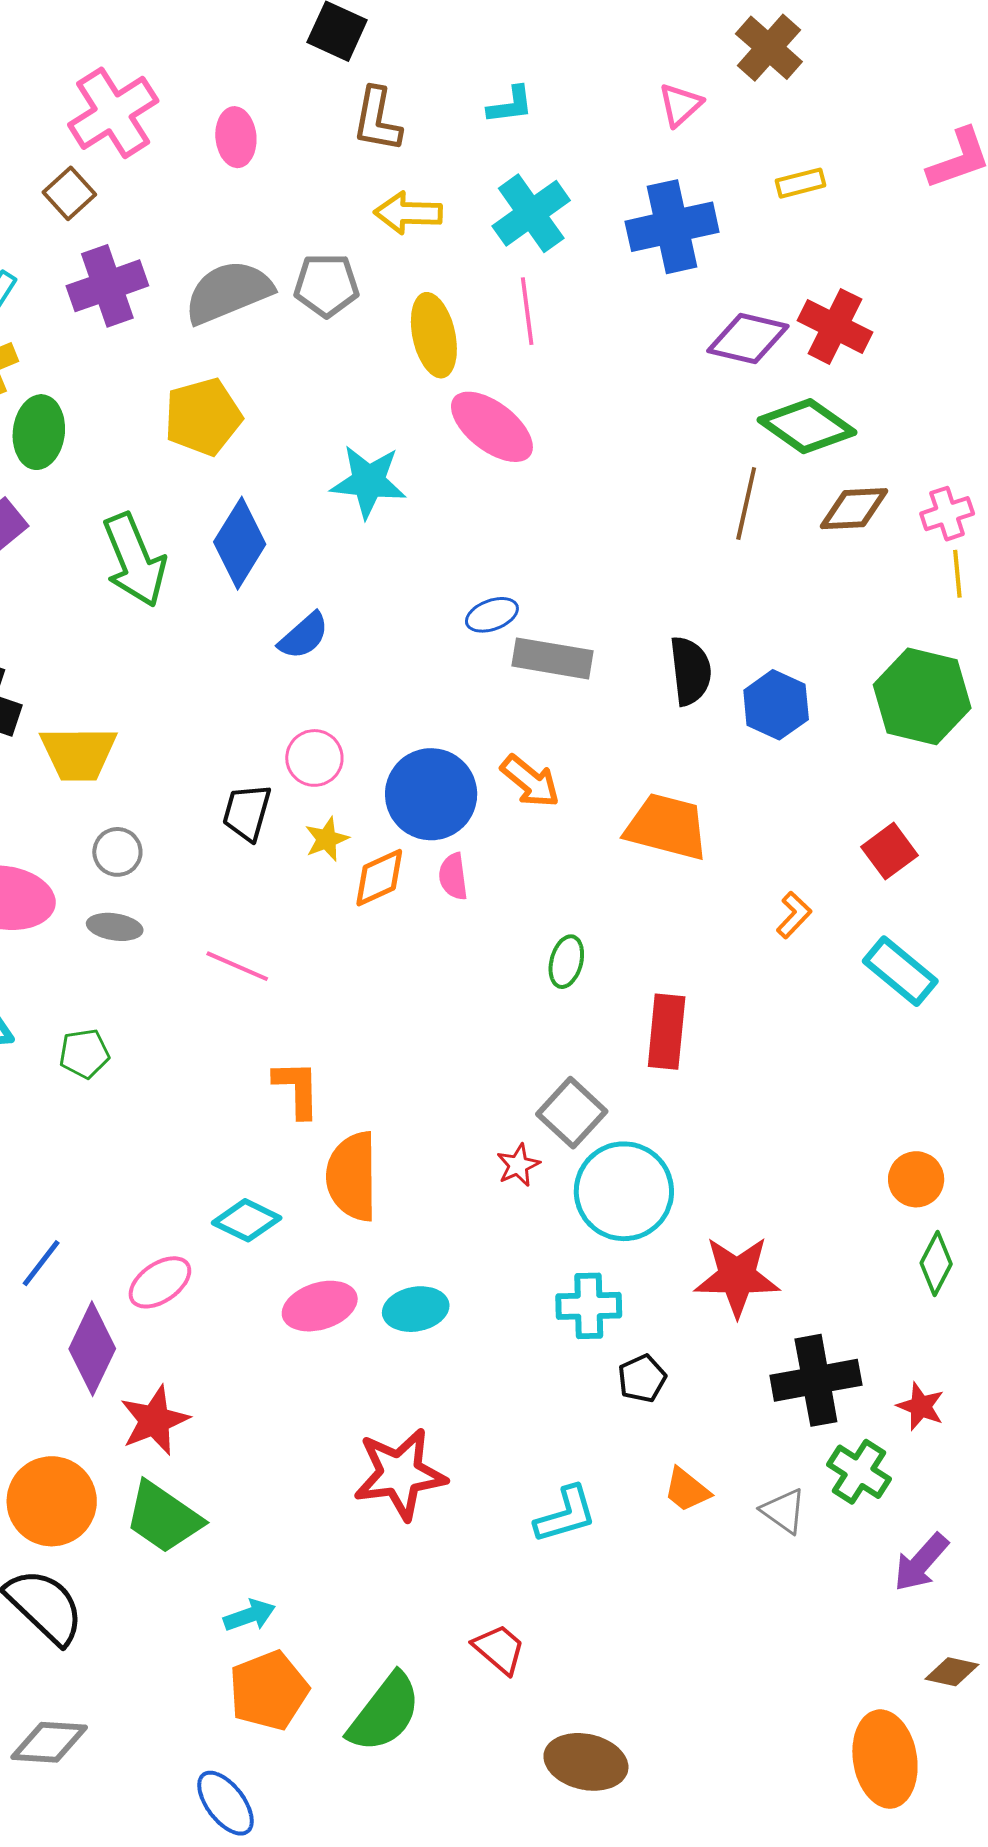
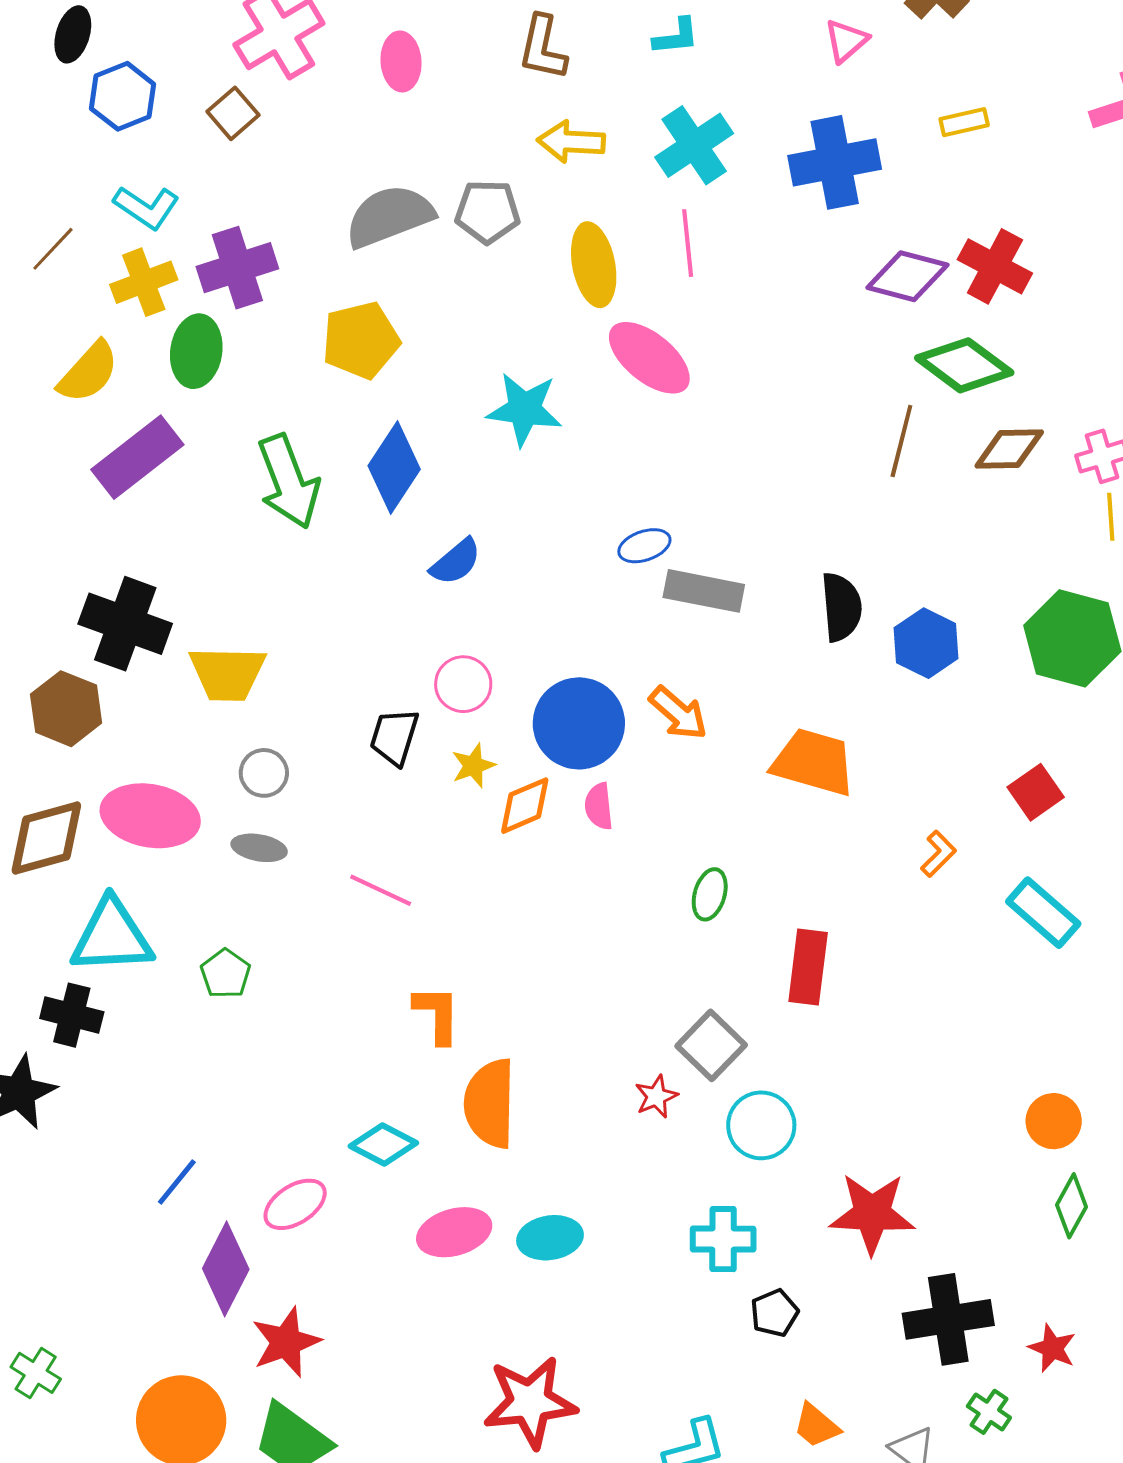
purple cross: (107, 286) -> (237, 268), moved
green pentagon: (84, 1054) -> (225, 974), turned -30
cyan circle: (624, 1191) -> (761, 1125), size x0.7
green cross: (859, 1472) -> (989, 1412), size x0.7

